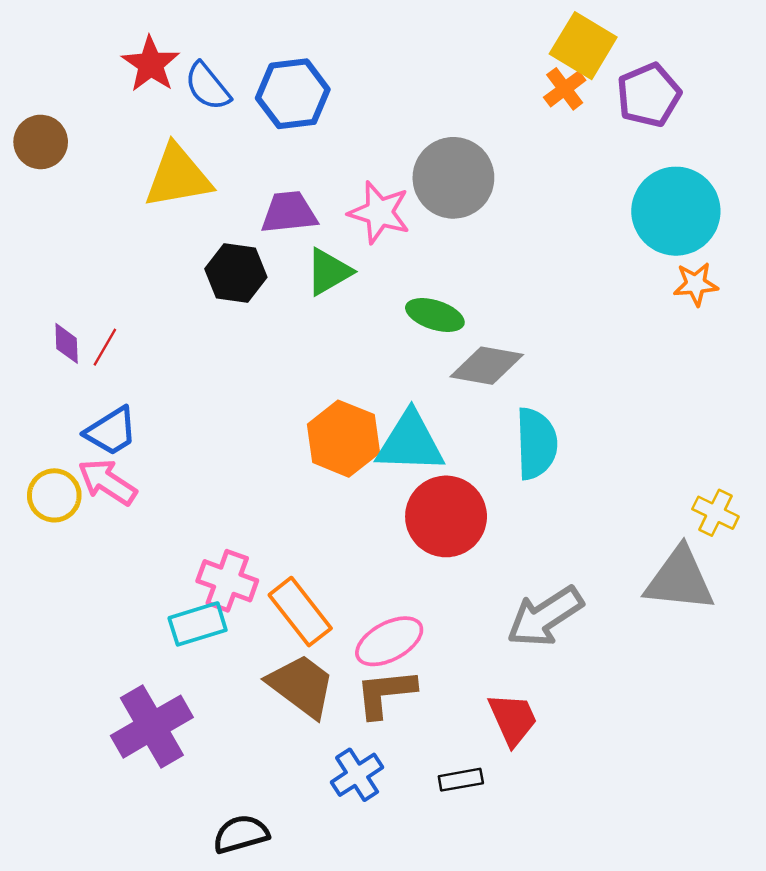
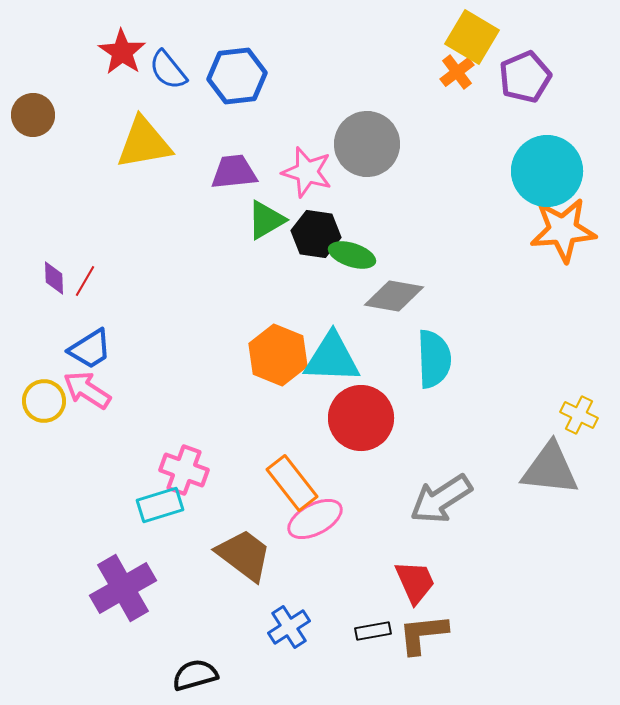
black hexagon: (236, 273) -> (316, 234), moved
orange star: (696, 284) -> (563, 230), size x1.8
orange rectangle: (300, 612) -> (292, 483), moved
brown L-shape: (385, 693) -> (423, 634), moved

